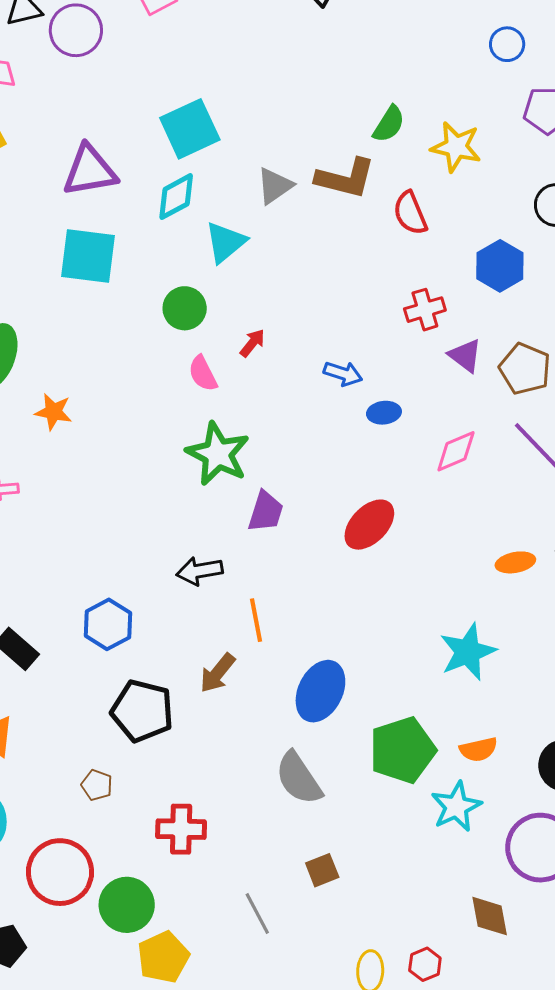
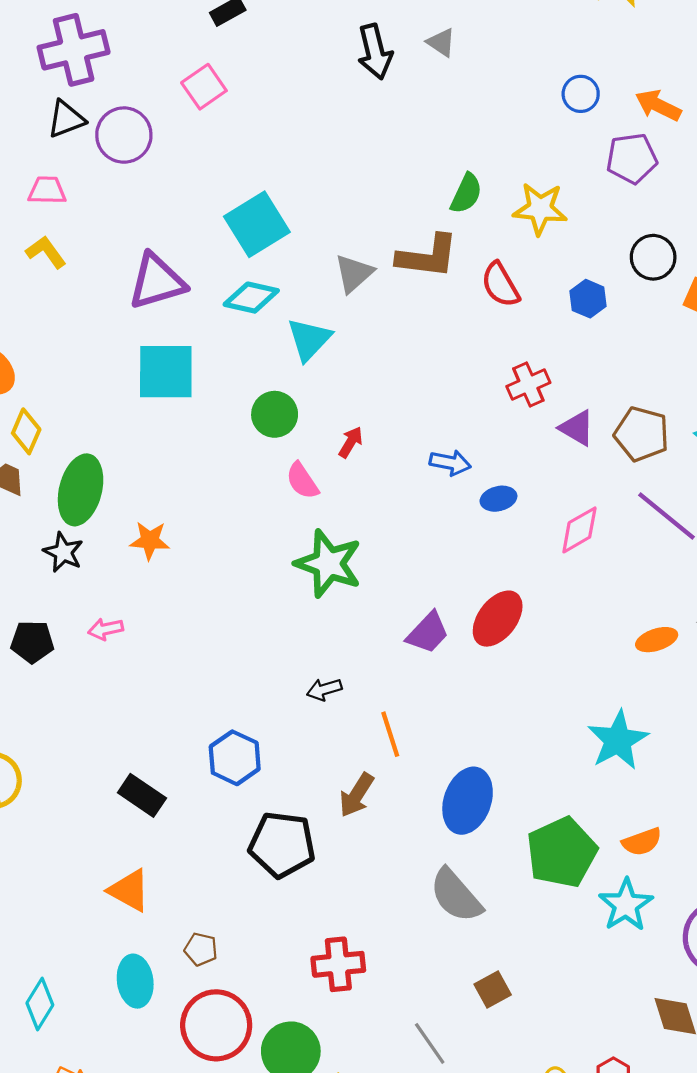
cyan diamond: (176, 197) -> (251, 298), turned 48
blue hexagon: (500, 266) -> (588, 299), moved, size x0.7
purple trapezoid: (266, 512) -> (428, 633), moved, turned 33
black arrow: (199, 571) -> (324, 689), size x0.7
brown pentagon: (97, 785) -> (201, 949), moved

